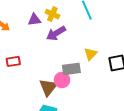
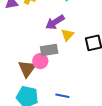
purple arrow: (56, 33) -> (55, 22), moved

